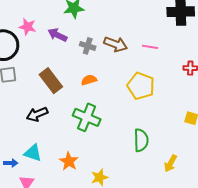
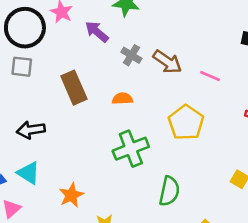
black arrow: (37, 114) -> (31, 130), moved
green cross: (87, 117) -> (131, 149), moved, turned 32

